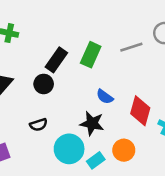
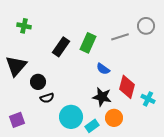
black circle: (44, 84) -> (38, 82), moved
blue semicircle: (105, 97) -> (103, 69), moved
black star: (92, 123) -> (102, 97), moved

